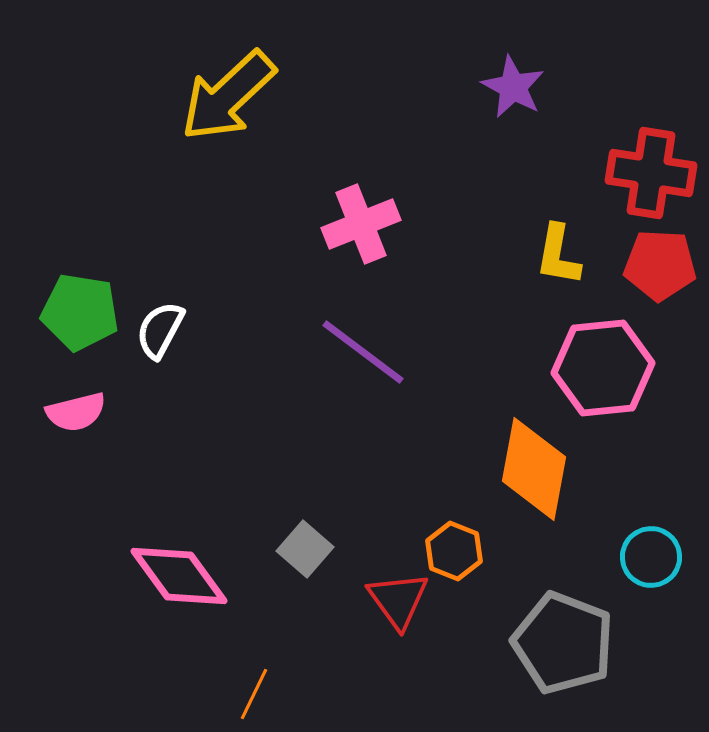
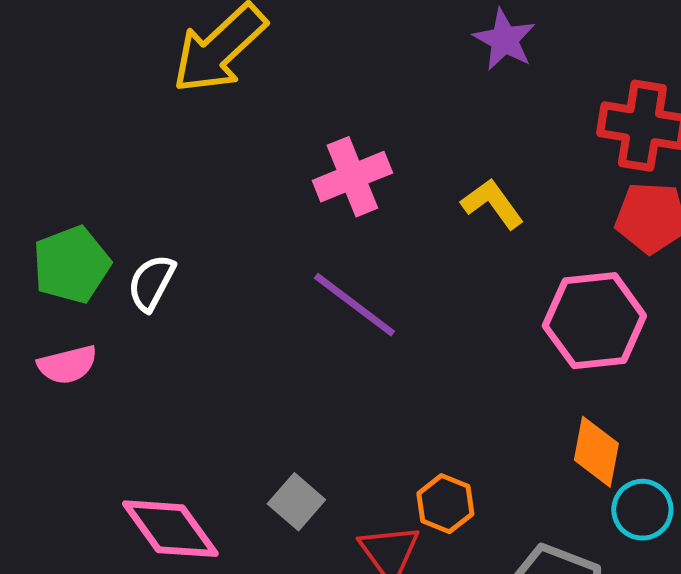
yellow L-shape: (558, 255) -> (492, 204), moved, turned 134
green pentagon: (80, 312) -> (71, 265), turned -30
orange diamond: (534, 469) -> (596, 452), moved, size x0.7

